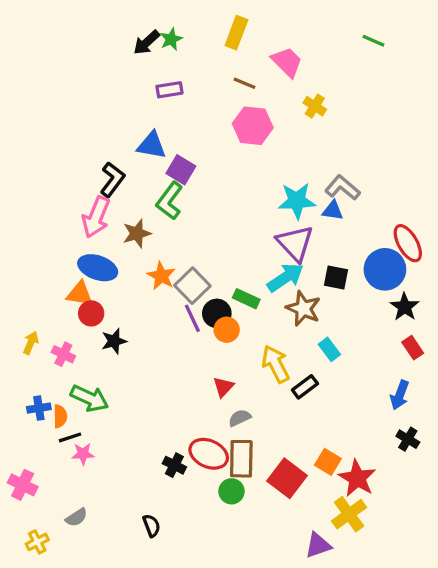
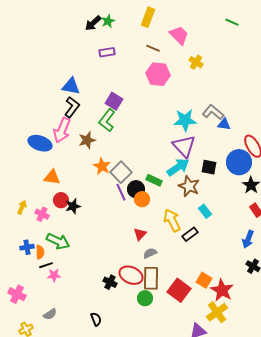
blue triangle: (152, 145) -> (71, 86), moved
blue triangle: (333, 211) -> (224, 124), moved
blue ellipse: (98, 268) -> (40, 143), moved
red circle: (91, 313) -> (61, 200), moved

